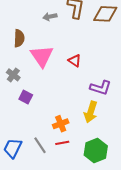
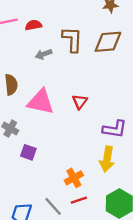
pink triangle: (42, 56) -> (41, 102), turned -35
red triangle: (75, 61) -> (80, 102), turned 40

